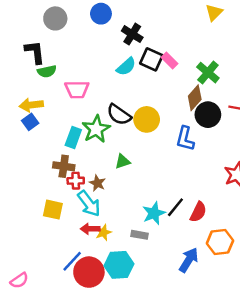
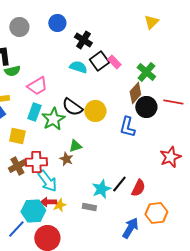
black square: (151, 59) -> (99, 61), turned 30
cyan semicircle: (126, 67) -> (78, 67), turned -120
pink trapezoid: (77, 89) -> (37, 86), turned -30
cyan rectangle: (73, 137) -> (34, 112), moved
brown cross: (64, 166) -> (17, 166), moved, turned -36
red cross: (76, 181) -> (36, 162), size x1.5
brown star: (97, 183) -> (66, 159), moved
yellow square: (53, 210) -> (17, 136), moved
blue line: (72, 261) -> (16, 229), moved
cyan hexagon: (119, 265) -> (33, 211), moved

